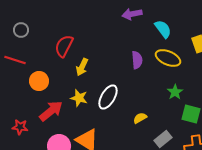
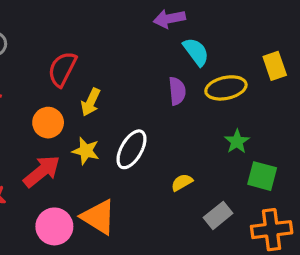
cyan semicircle: (163, 29) -> (196, 52), moved
yellow ellipse: (168, 58) -> (226, 88), turned -35
orange circle: (39, 81) -> (48, 123), moved

